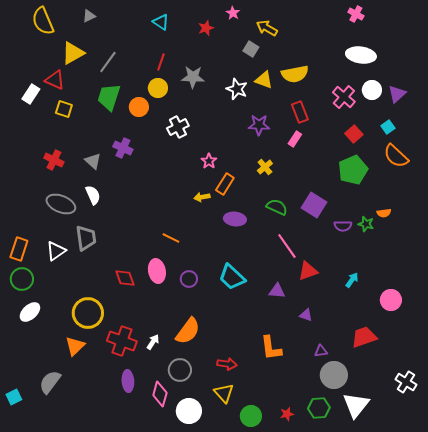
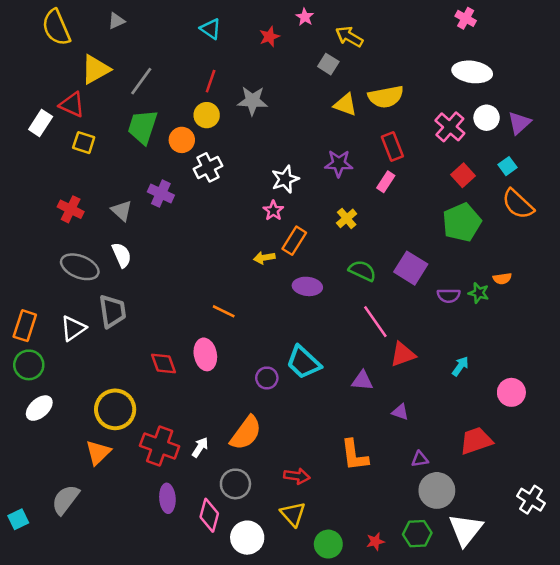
white star: (237, 89) -> (285, 179), moved, turned 30
white cross: (178, 127) -> (208, 167), moved
purple circle: (189, 279) -> (267, 378), moved

